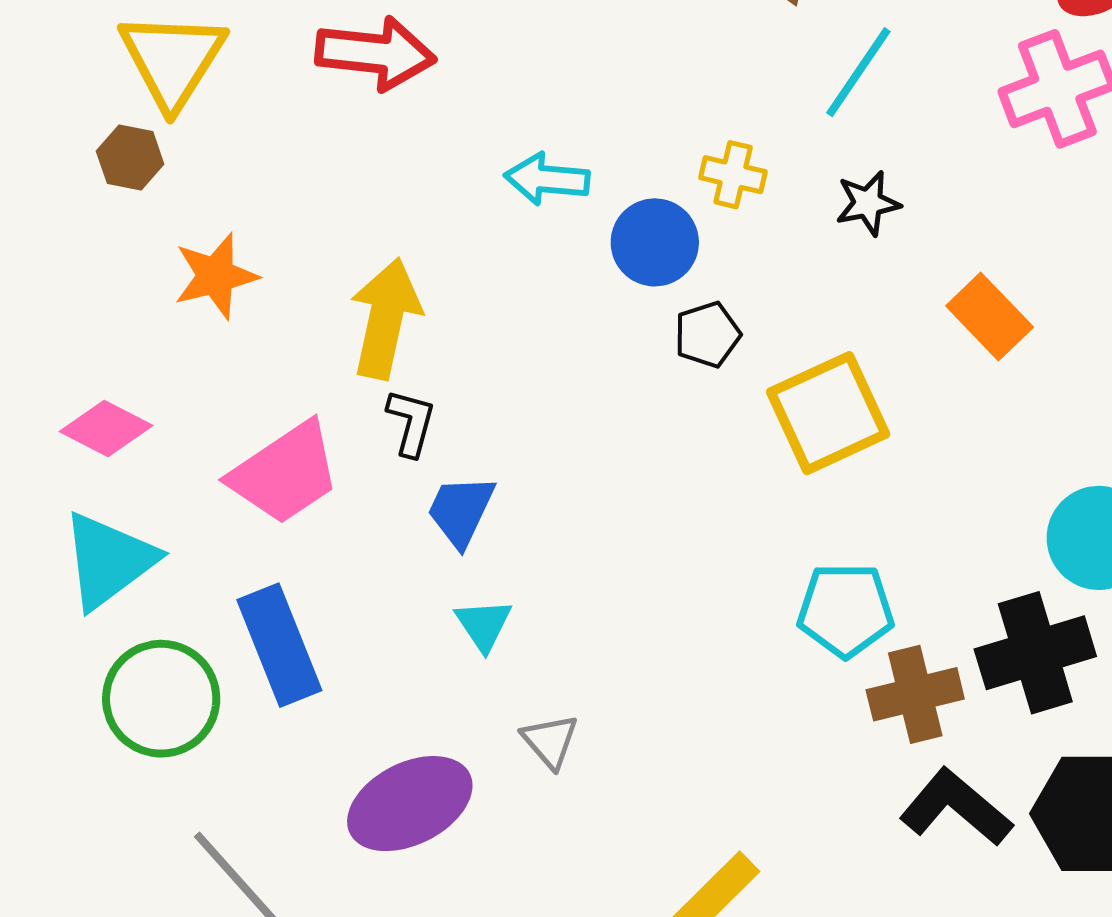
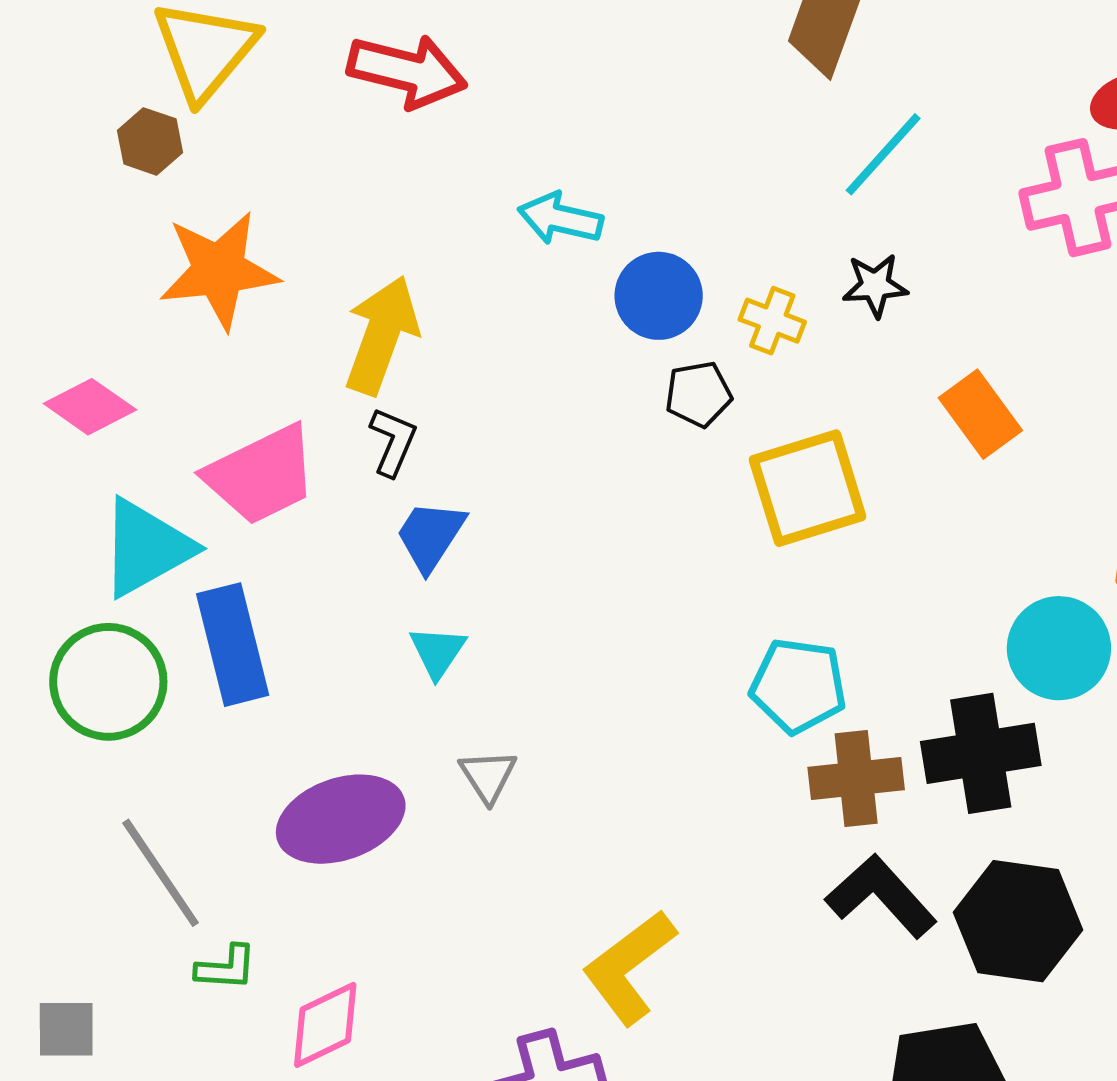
yellow cross: (733, 175) -> (772, 321), moved
orange star: (216, 276) -> (219, 270), size x1.4
cyan triangle: (109, 560) -> (146, 548), moved

